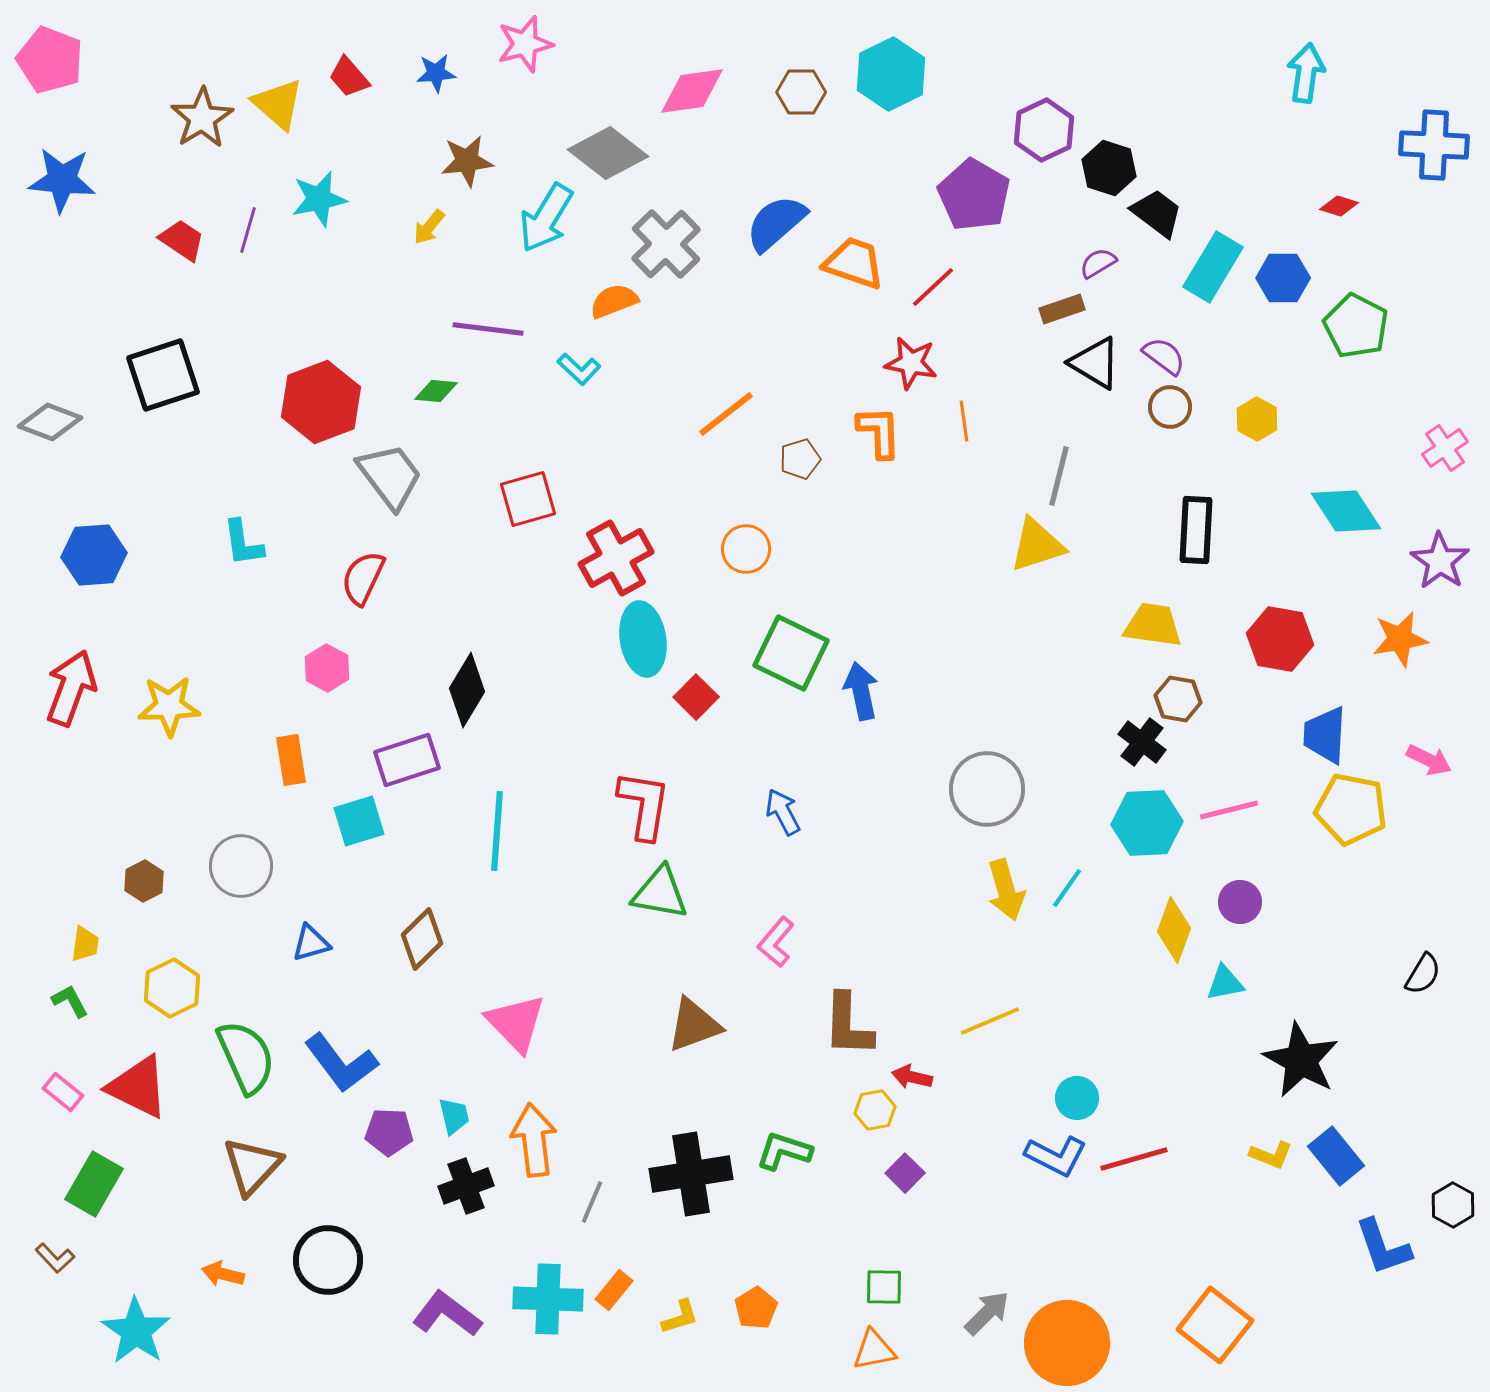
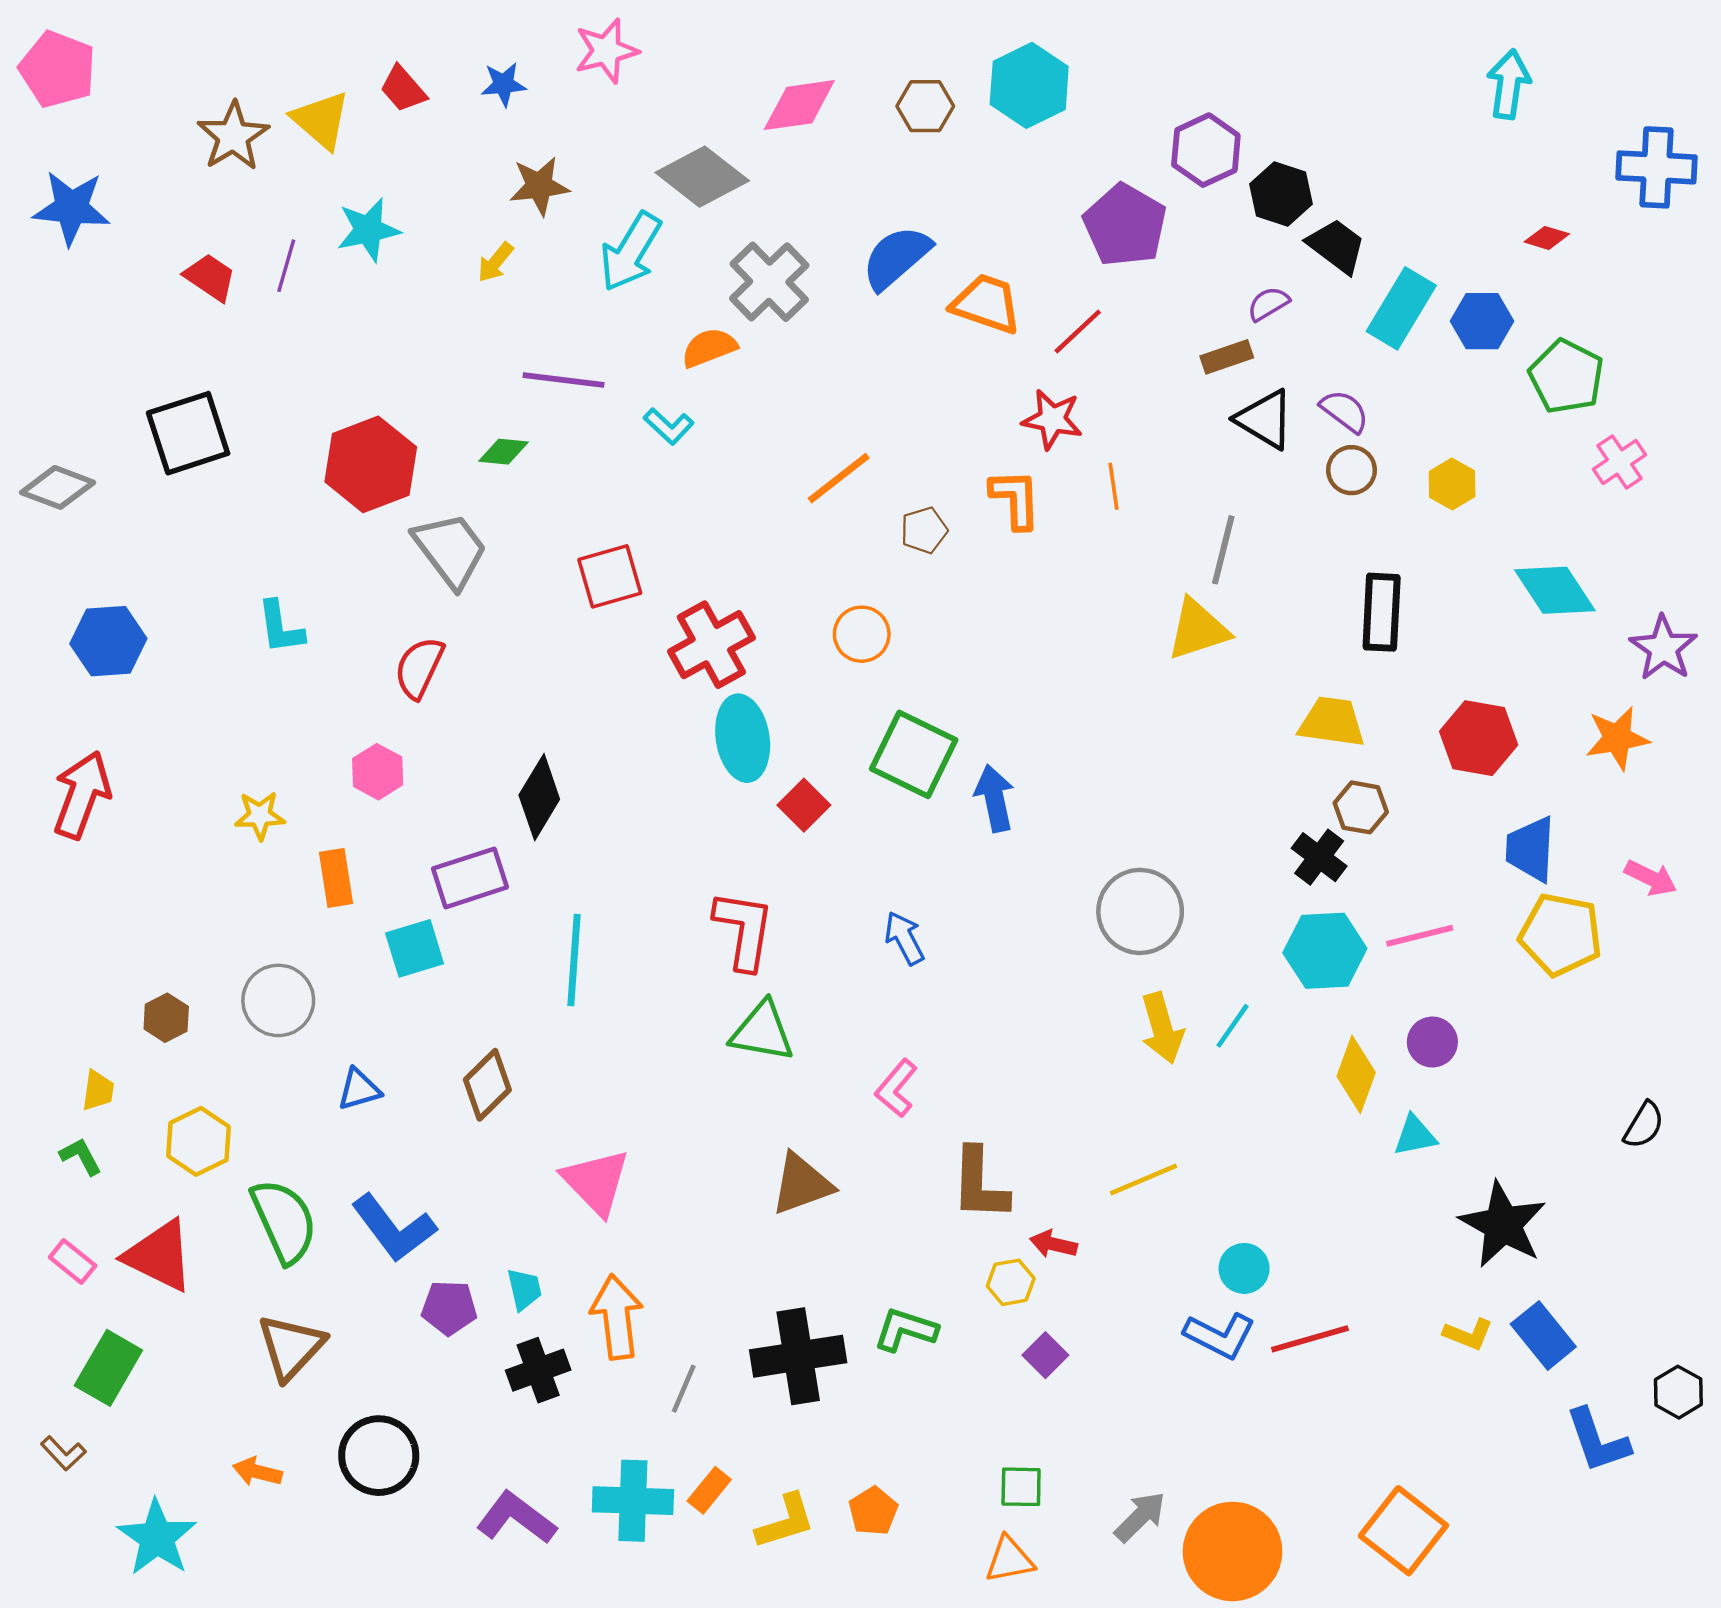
pink cross: (1445, 448) -> (1620, 462), moved
yellow star: (169, 706) -> (260, 816), moved, size x0.7
yellow L-shape: (680, 1317) -> (785, 1521), size x1.4

